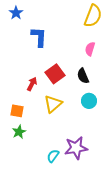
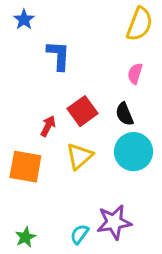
cyan circle: (89, 101) -> (134, 152), size x1.6
orange square: (17, 111) -> (25, 167), size x1.6
green star: (19, 132) -> (25, 237), moved

